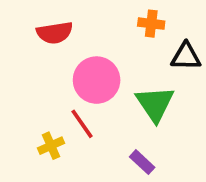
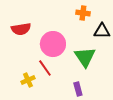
red semicircle: (55, 33) -> (21, 29), moved
purple rectangle: (142, 162) -> (78, 89), turned 32

